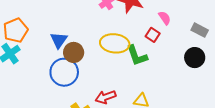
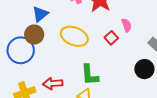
blue triangle: (59, 40) -> (40, 14), moved
green L-shape: (137, 56) -> (90, 75), moved

